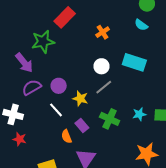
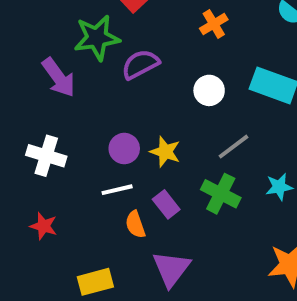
purple circle: (59, 86) -> (124, 149), moved
purple semicircle: (32, 87) -> (140, 64), moved
gray line: (104, 87) -> (234, 147), moved
white line: (56, 110) -> (117, 190), moved, turned -63
white cross: (13, 114) -> (46, 156), moved

